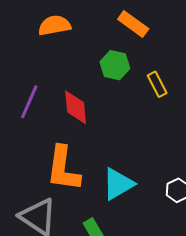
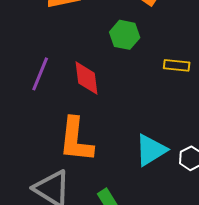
yellow rectangle: (157, 84) -> (177, 65), moved, turned -55
cyan triangle: (118, 184) -> (151, 150), moved

